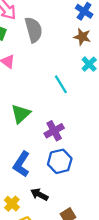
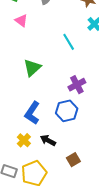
purple cross: (54, 131) -> (77, 85), moved
yellow cross: (12, 204) -> (24, 140), moved

